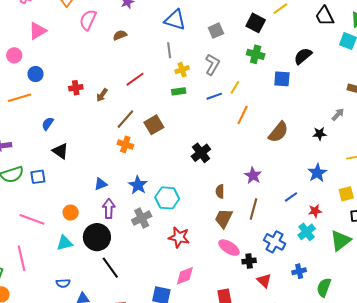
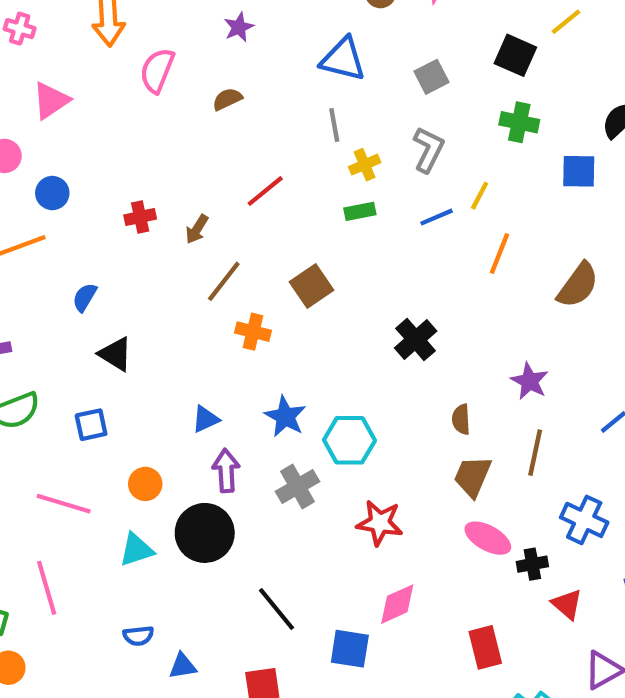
brown line: (125, 119) -> (224, 281), moved
blue square: (38, 177) -> (91, 425), moved
black line: (110, 268) -> (276, 609), moved

